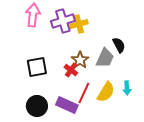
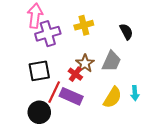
purple cross: (63, 21) -> (48, 34), moved
black semicircle: (119, 45) -> (126, 32), moved
red line: (84, 93) -> (54, 92), moved
purple rectangle: (67, 105) -> (71, 96), moved

